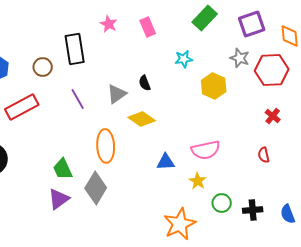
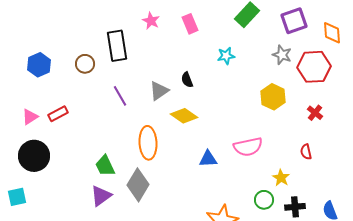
yellow hexagon: (214, 86) -> (273, 97), moved
red rectangle: (22, 107) -> (58, 114), moved, size x0.6
yellow star: (198, 181) -> (281, 178), moved

